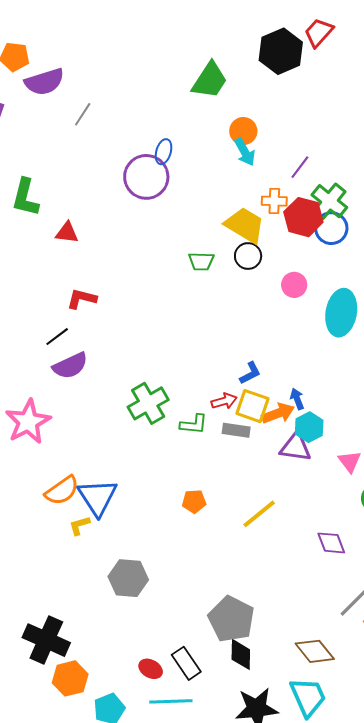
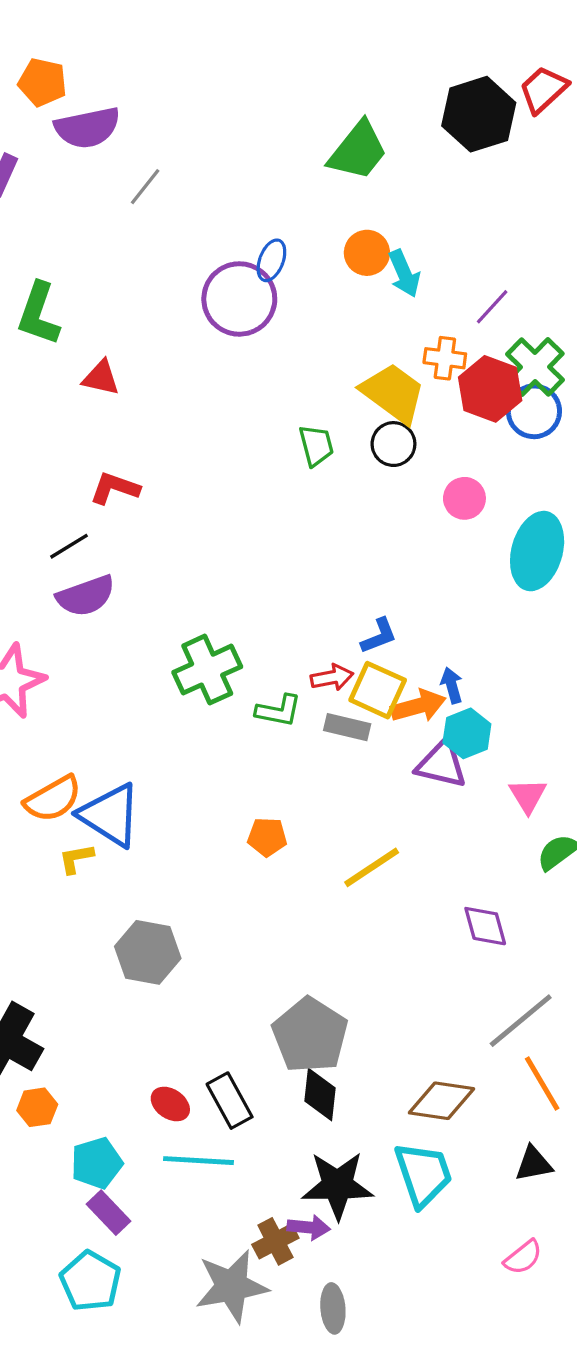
orange circle: (243, 131) -> (367, 253), moved
green trapezoid: (201, 261) -> (316, 445), turned -112
blue triangle: (97, 497) -> (110, 815), turned -30
brown diamond: (315, 651) -> (442, 1101), turned -48
orange hexagon: (70, 678) -> (37, 1107), size x0.7

